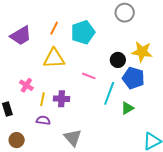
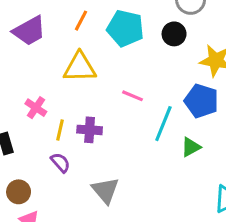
cyan pentagon: (83, 32) -> (125, 28), turned 30
black circle: (118, 60) -> (174, 34), moved
purple semicircle: (43, 120) -> (60, 163), turned 40

